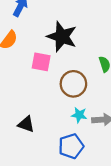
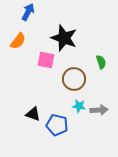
blue pentagon: (71, 146) -> (57, 125), moved, turned 30

